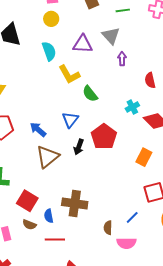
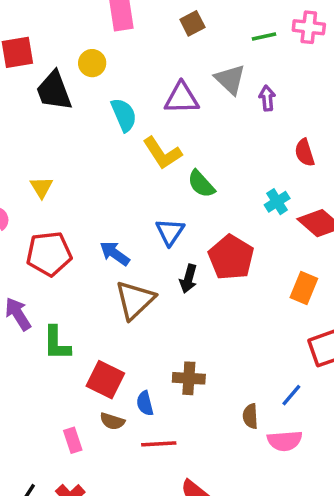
green line: (123, 10) -> (264, 36), moved
yellow circle: (51, 19) -> (92, 63), moved
purple arrow: (122, 59) -> (267, 98), moved
brown cross: (75, 204) -> (189, 378), size x0.7

